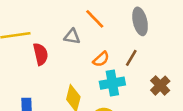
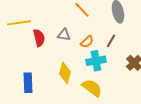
gray triangle: (72, 36) -> (64, 35), moved

